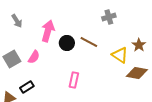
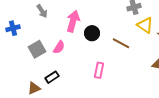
brown line: (89, 42) -> (121, 43), moved
yellow triangle: (120, 55) -> (145, 25), moved

